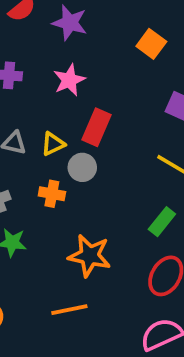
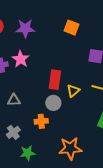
pink star: (69, 80) -> (21, 59), moved
yellow triangle: (53, 144) -> (73, 91), moved

